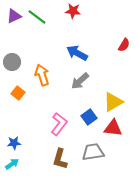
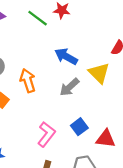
green line: (37, 17) -> (38, 18), moved
yellow triangle: (113, 102) -> (99, 73), moved, turned -45

